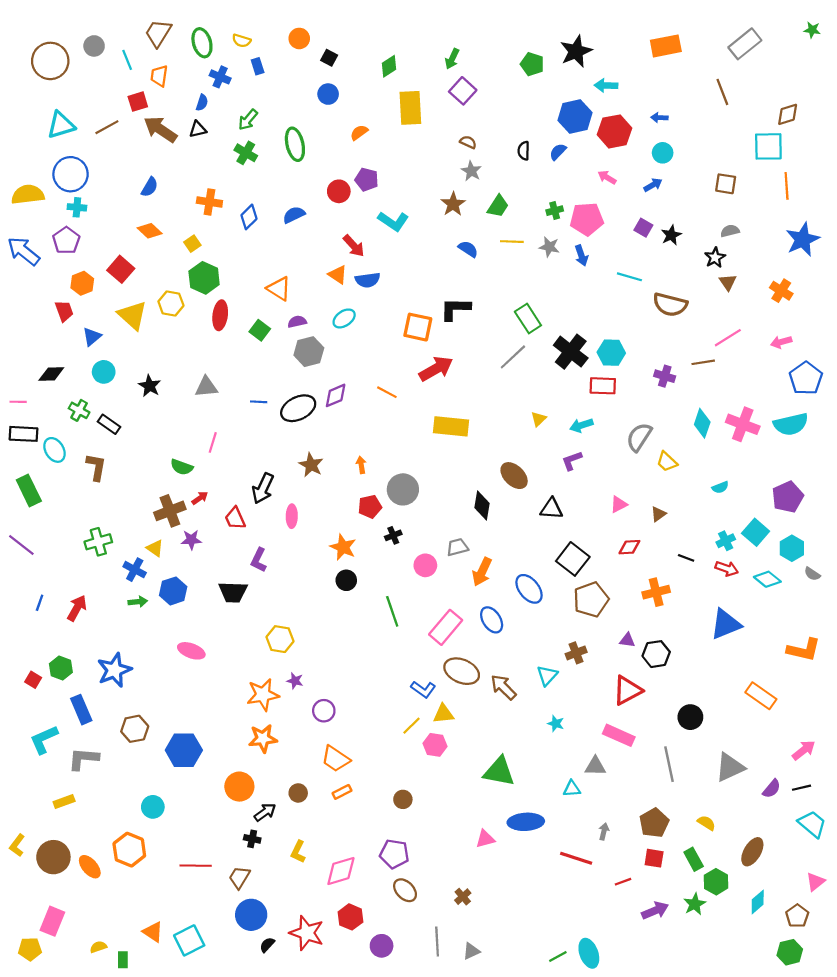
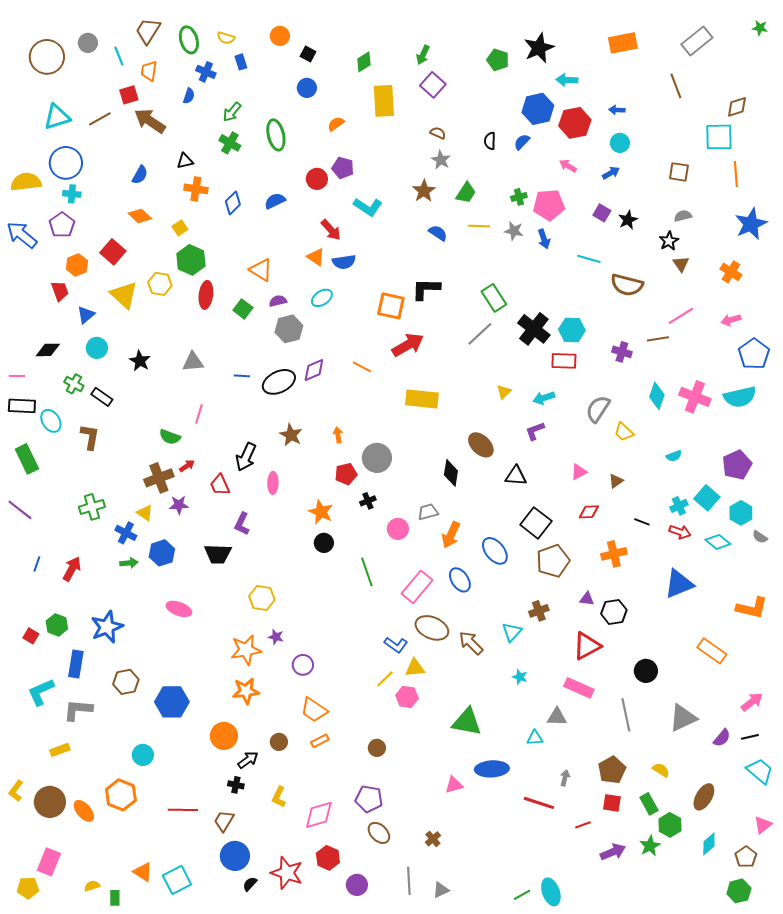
black triangle: (198, 129) -> (185, 161), moved
blue rectangle: (81, 710) -> (76, 664), turned 32

